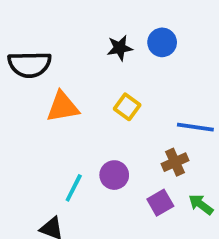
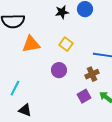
purple circle: (114, 175) -> (59, 70), moved
cyan line: (74, 188) -> (15, 88), moved

